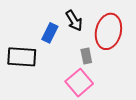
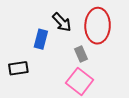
black rectangle: (22, 57) -> (18, 68), size x0.7

